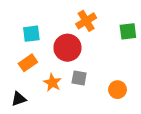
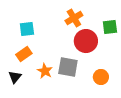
red circle: (67, 48) -> (86, 41), moved
gray square: (79, 78) -> (68, 67), size x1.5
black triangle: (19, 99) -> (15, 77), moved, turned -32

